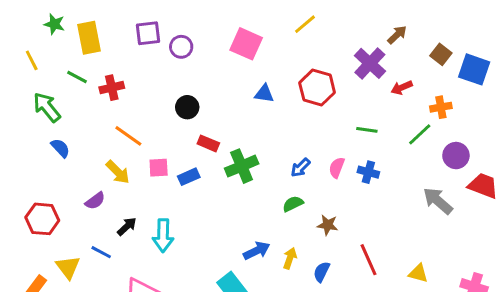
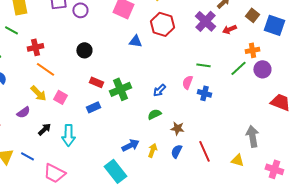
red cross: (112, 88) -> (35, 47), moved
red hexagon: (317, 88) -> (162, 24), moved
red arrow: (402, 88) -> (229, 29), moved
red rectangle: (208, 143) -> (96, 82), moved
purple circle: (456, 156) -> (262, 69), moved
pink square: (159, 168) -> (60, 97), moved, turned 32
pink semicircle: (337, 168) -> (187, 82), moved
blue rectangle: (189, 177) -> (93, 107), moved
gray arrow: (438, 201) -> (252, 136), moved, turned 40
blue line: (101, 252) -> (27, 156), moved
blue semicircle: (322, 272) -> (176, 151), moved

